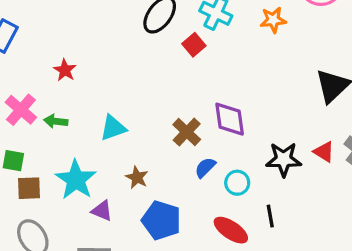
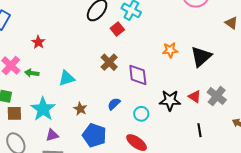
orange star: (273, 20) -> (170, 50), moved
brown cross: (187, 132) -> (109, 62), moved
blue semicircle: (205, 167) -> (114, 104), moved
purple triangle: (102, 211) -> (52, 135), moved, turned -40
black line: (270, 216) -> (200, 130), moved

